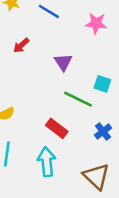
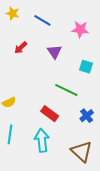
purple triangle: (63, 62) -> (54, 52), moved
cyan square: (102, 84) -> (86, 67), moved

